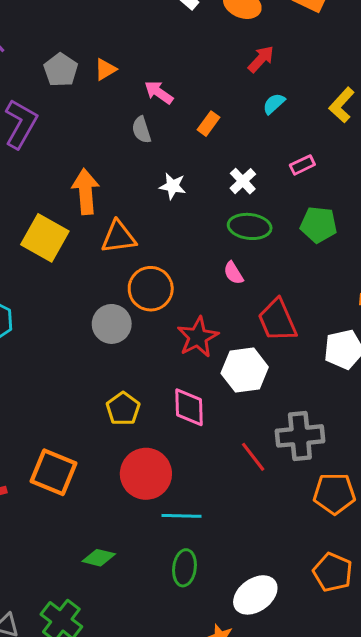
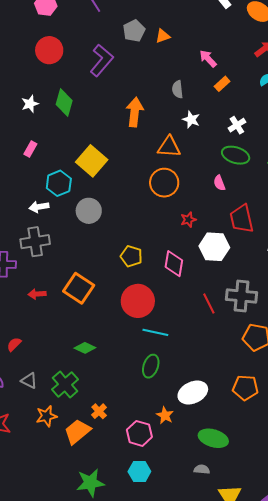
pink arrow: (159, 92) -> (208, 59), moved
gray semicircle: (141, 130) -> (178, 89), moved
orange triangle: (119, 237) -> (169, 147), moved
yellow square: (45, 238) -> (92, 161), moved
gray circle: (112, 324) -> (89, 211), moved
red star: (198, 337) -> (188, 220), size x0.6
yellow pentagon: (123, 409) -> (131, 256), turned -30
green diamond: (99, 558) -> (85, 348), moved
orange pentagon: (333, 572) -> (245, 388), turned -30

